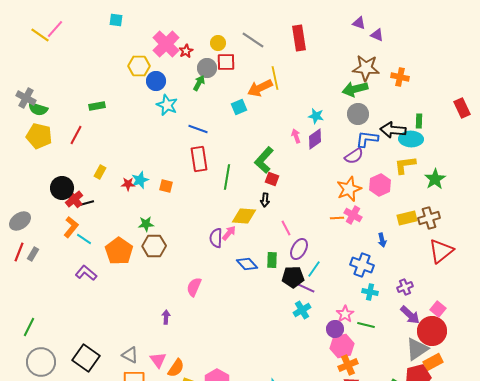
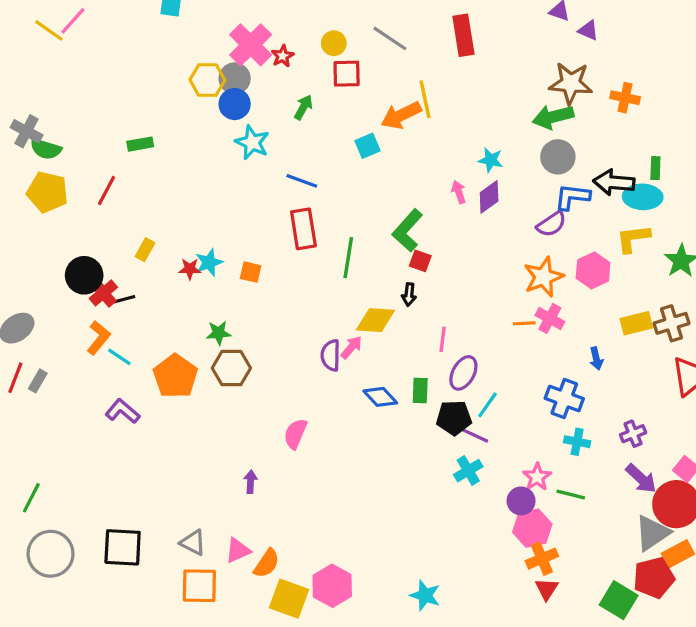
gray circle: (207, 68) -> (235, 78), moved
pink line: (286, 228) -> (443, 339), turned 35
black square: (86, 358) -> (123, 547), turned -32
pink triangle: (158, 360) -> (238, 551), turned 42

